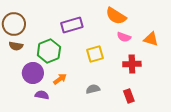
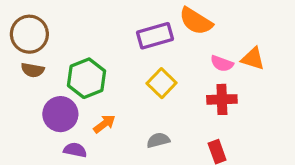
purple rectangle: (72, 25) -> (155, 36), moved
pink semicircle: (124, 37) -> (222, 64), moved
yellow square: (95, 54) -> (162, 83), turned -30

